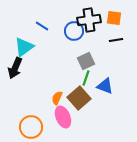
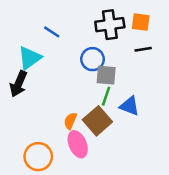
blue circle: (74, 31) -> (93, 59), moved
gray square: (86, 61) -> (106, 75), turned 30

